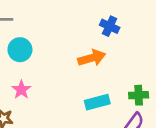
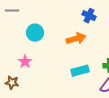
cyan circle: (20, 50) -> (35, 33), moved

